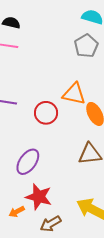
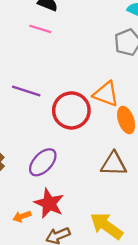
red circle: (46, 113) -> (71, 110), size x1.4

